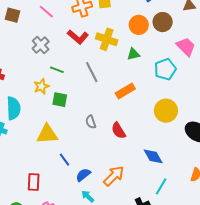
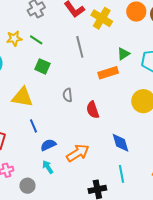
green triangle: (133, 54) -> (123, 54), moved, turned -32
green line: (57, 70) -> (36, 40), moved
yellow star: (41, 86) -> (14, 38), moved
cyan line: (161, 186) -> (121, 174), turned -54

